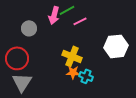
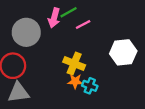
gray circle: (29, 28) -> (26, 32), size x1.6
gray triangle: (22, 82) -> (18, 92), turned 50

